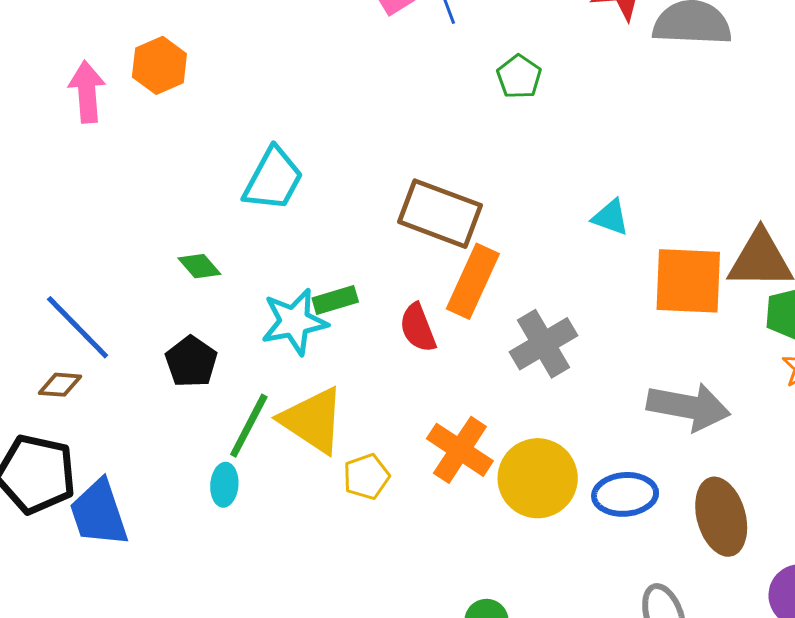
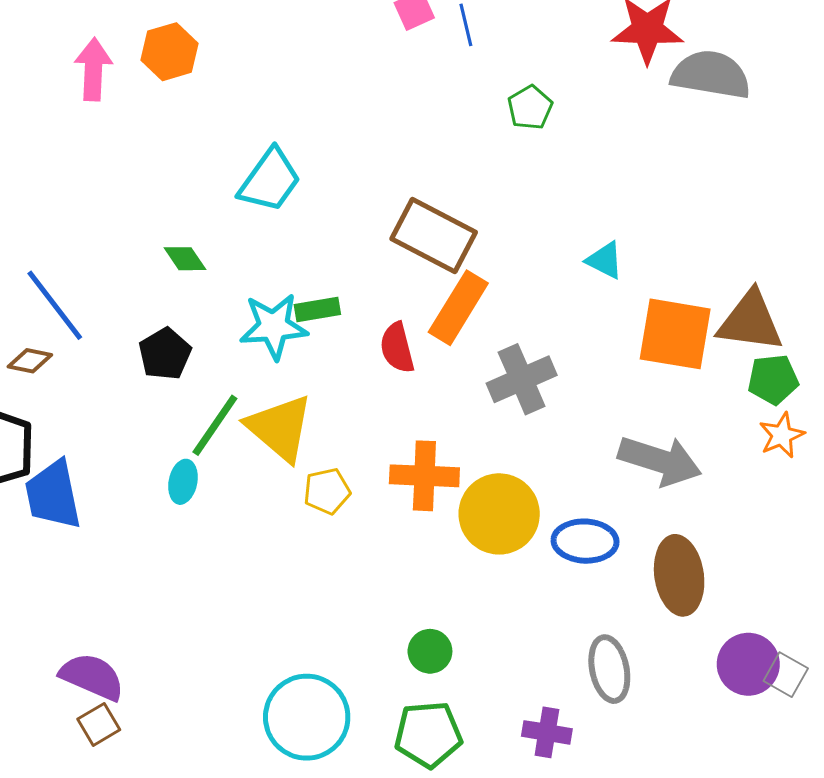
orange cross: (460, 450) -> (424, 476), turned -38

